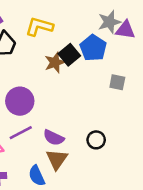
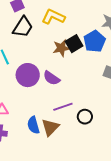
purple line: (21, 133) -> (63, 107), moved
purple semicircle: (54, 138) -> (51, 78), moved
blue semicircle: (37, 176) -> (33, 125), moved

